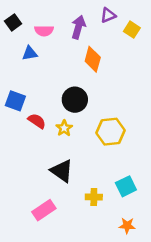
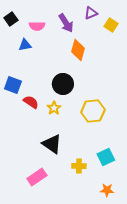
purple arrow: (78, 27) -> (66, 23), turned 132

